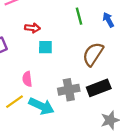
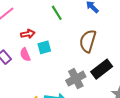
green line: (79, 16) -> (57, 13), moved
pink semicircle: (27, 79) -> (25, 55), moved

